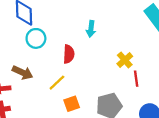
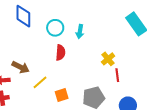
cyan circle: (36, 38) -> (55, 28), moved
yellow line: (57, 83) -> (40, 82), moved

